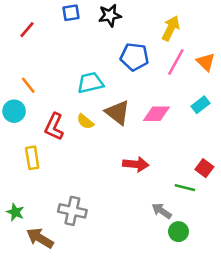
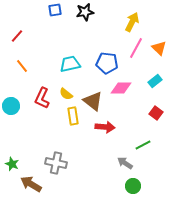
red line: (27, 30) -> (17, 36), moved
blue pentagon: (134, 57) -> (107, 63), moved
cyan circle: (14, 111) -> (11, 106), moved
brown triangle: (118, 112) -> (93, 101), moved
yellow rectangle: (32, 158) -> (73, 116), moved
red square: (204, 168) -> (156, 113), moved
green line: (185, 188) -> (143, 145), turned -42
green circle: (178, 232) -> (133, 186), moved

